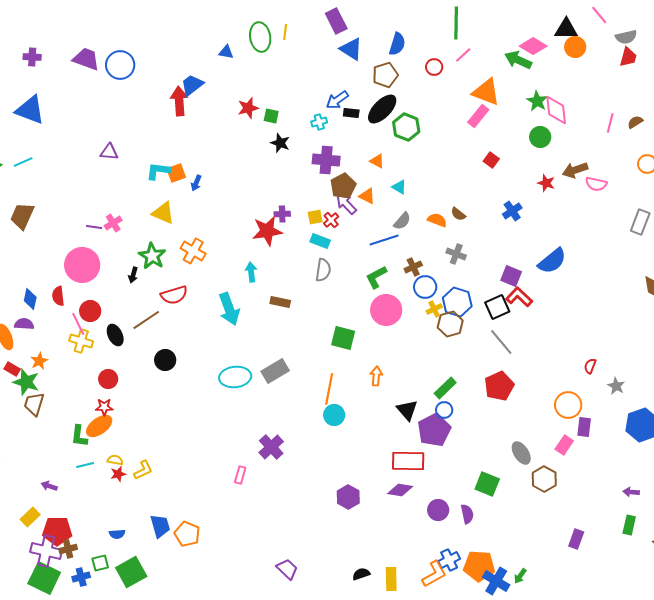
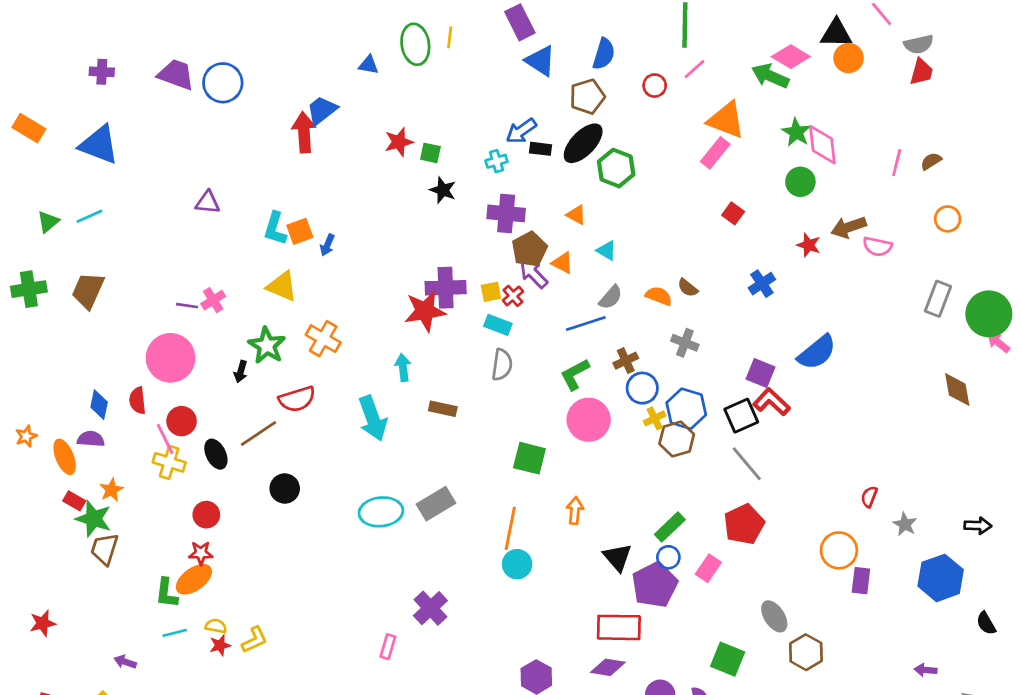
cyan L-shape: (158, 171) -> (275, 229), turned -80
purple cross: (282, 214) -> (446, 288), size x1.8
pink rectangle: (564, 445) -> (708, 568), moved

